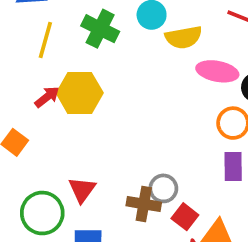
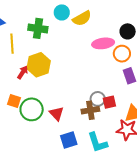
pink ellipse: (217, 71) -> (103, 43), moved
green circle: (42, 213) -> (32, 109), moved
red square: (185, 217) -> (109, 102), moved, turned -32

